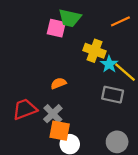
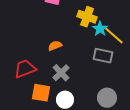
gray cross: (53, 114) -> (61, 73), moved
orange square: (60, 131) -> (41, 93), moved

